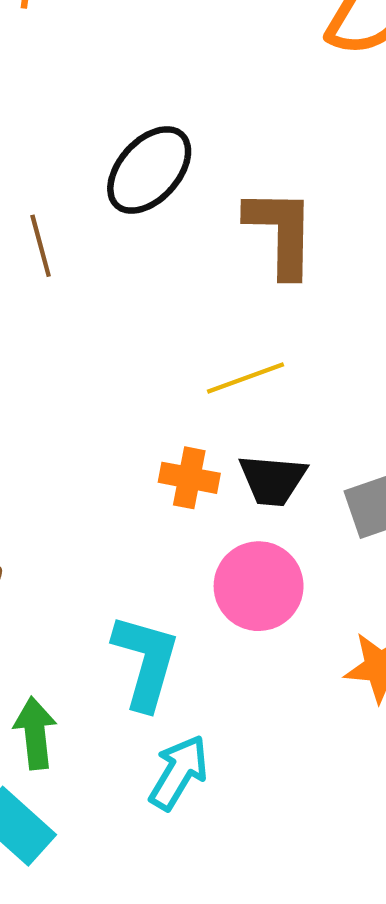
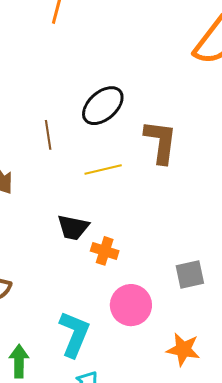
yellow line: (246, 378) -> (103, 170), moved
black trapezoid: (273, 480) -> (73, 227), moved

